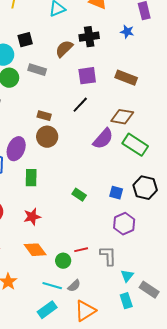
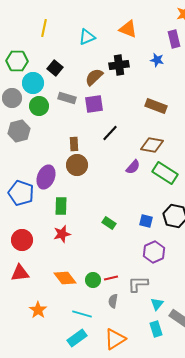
black square: (25, 40) -> (55, 68), turned -35
purple square: (87, 76) -> (94, 104), moved
brown rectangle: (44, 116) -> (74, 144), turned 72
purple semicircle: (103, 139) -> (133, 167), size x0.7
red star: (32, 217) -> (62, 234), moved
gray L-shape: (108, 256) -> (138, 284), turned -90
green circle: (63, 261) -> (93, 280), moved
gray semicircle: (74, 286) -> (113, 301), moved, turned 144

